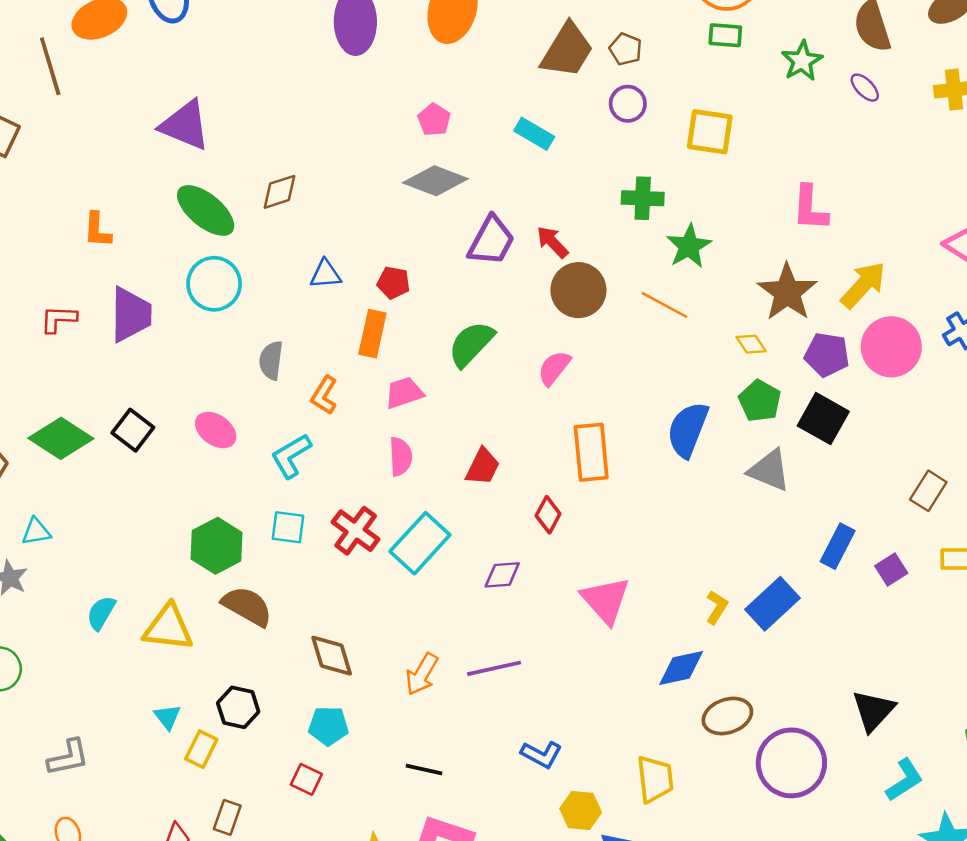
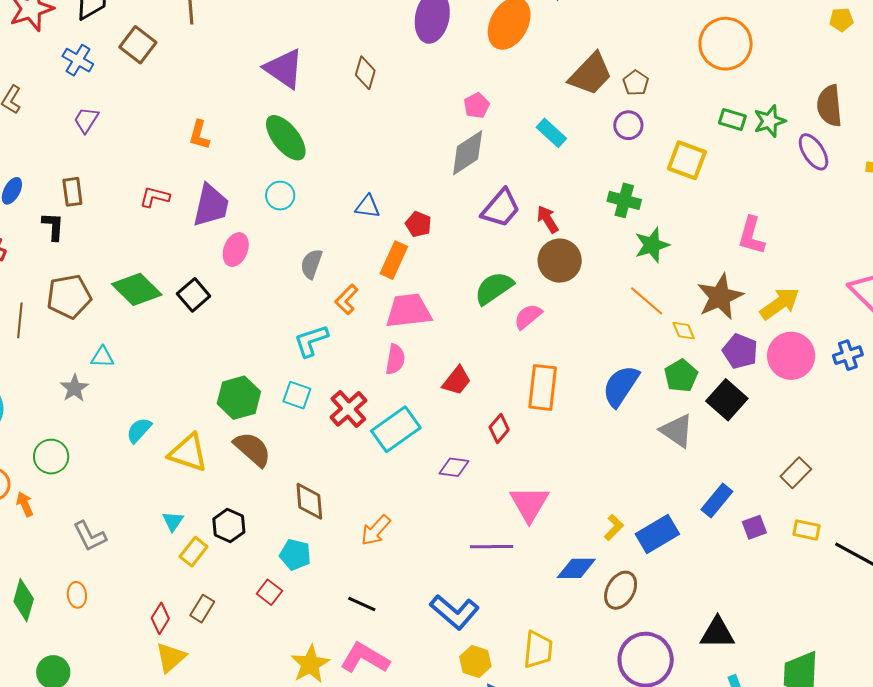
green rectangle: (725, 35) -> (732, 120), moved
purple ellipse: (865, 88) -> (813, 152), size x1.5
gray diamond: (435, 181) -> (468, 153), turned -66
brown diamond: (280, 192) -> (365, 73), moved, turned -68
cyan circle: (214, 284) -> (280, 196), size x0.7
orange line: (665, 305) -> (647, 301), moved
green semicircle: (471, 344) -> (494, 288), moved
pink trapezoid: (404, 393) -> (409, 311), size x1.5
pink ellipse: (216, 430) -> (236, 250), moved, turned 64
purple line: (494, 668) -> (492, 547), moved
black triangle: (873, 711) -> (717, 633), turned 36
brown ellipse: (727, 716) -> (621, 590), moved, turned -54
blue L-shape: (541, 754) -> (455, 612), size x1.5
gray L-shape: (68, 757) -> (90, 536), turned 63

